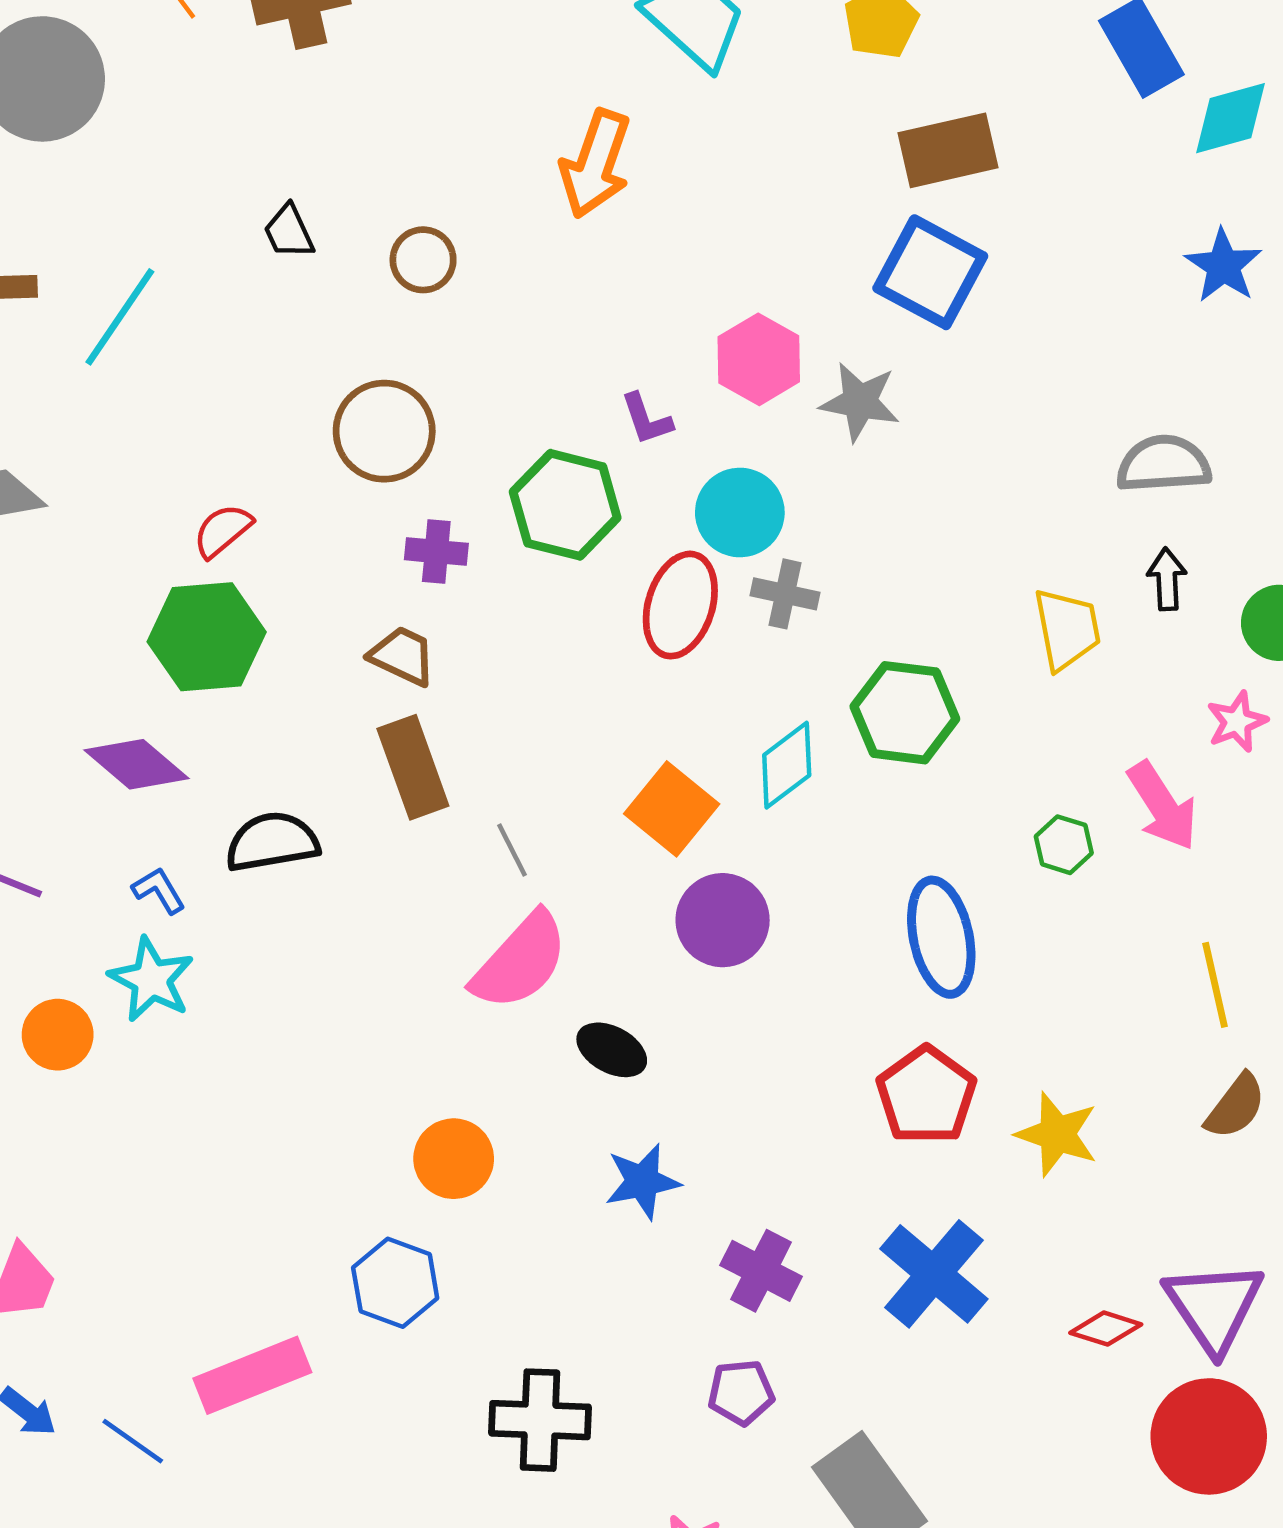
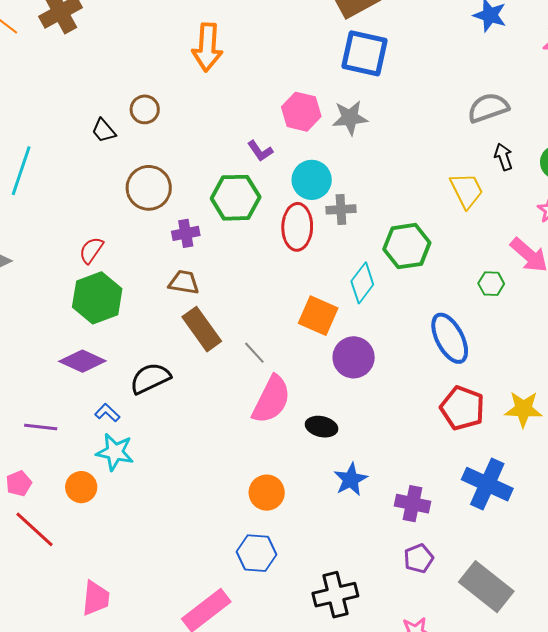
black trapezoid: (289, 232) -> (104, 131), moved

